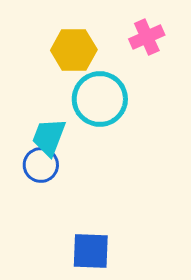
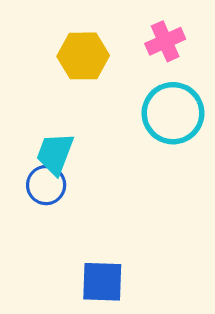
cyan circle: (100, 99) -> (173, 113), moved

